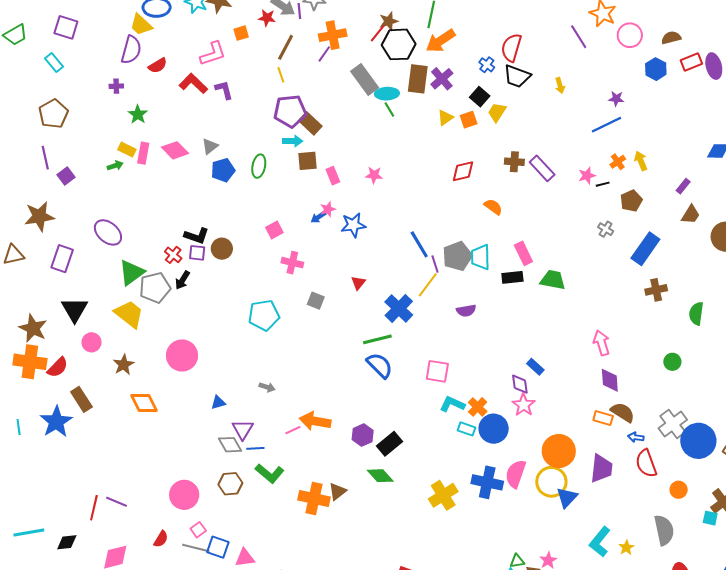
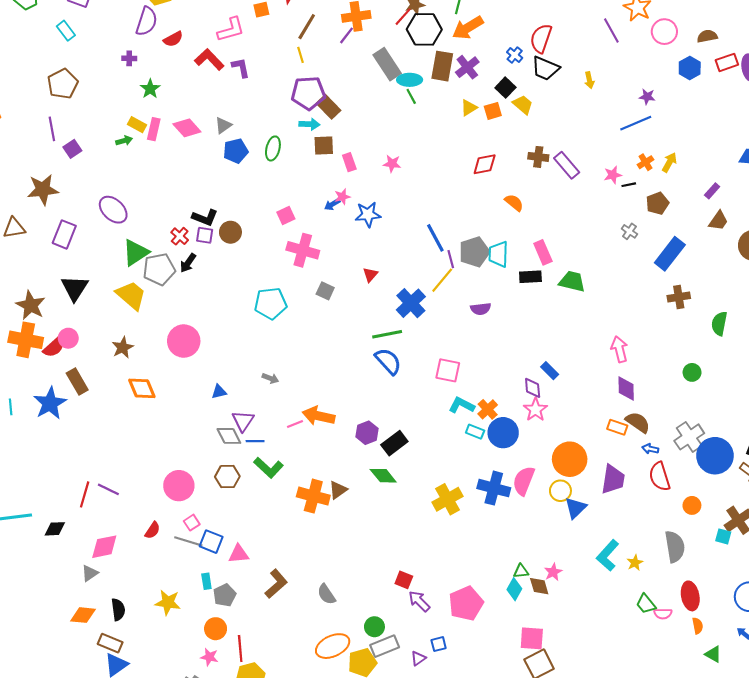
yellow trapezoid: (497, 112) -> (523, 105), turned 95
yellow arrow: (641, 161) -> (669, 162), turned 48
pink cross: (292, 263) -> (303, 250), size x1.4
pink circle: (92, 342) -> (68, 338), moved
yellow circle: (551, 482) -> (560, 491), size x0.7

